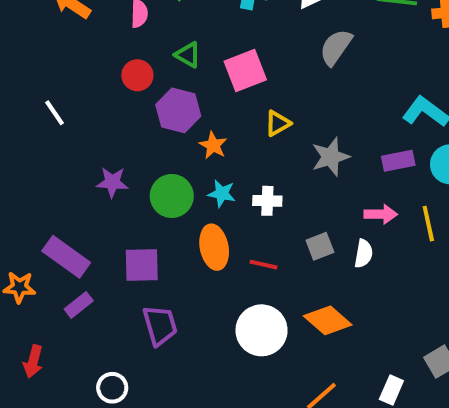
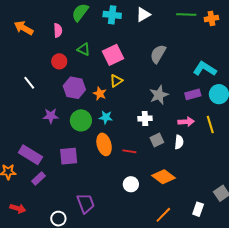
gray semicircle: (336, 47) -> (158, 54), moved
purple hexagon: (178, 110) -> (74, 88), moved
white line: (55, 113) -> (29, 83), moved
yellow triangle: (278, 123) -> (116, 81), moved
white cross: (267, 201) -> (145, 119), moved
purple trapezoid: (160, 325) -> (86, 203), moved
white circle: (262, 330) -> (131, 184), size x0.6
red arrow: (33, 361) -> (18, 208), turned -84

